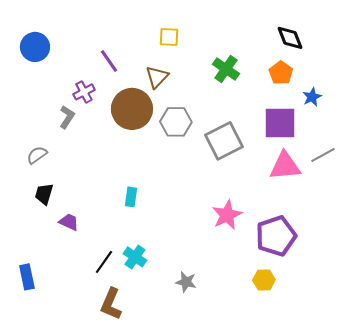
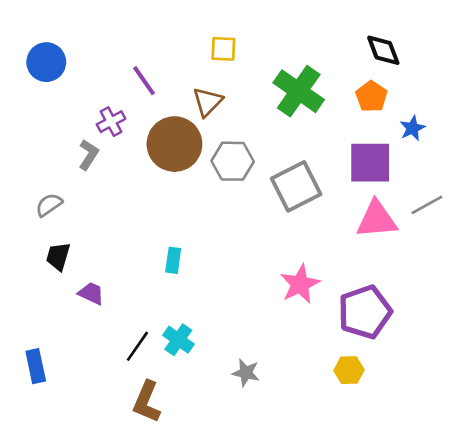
green cross: (226, 69) -> (299, 91), size x1.4

